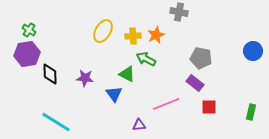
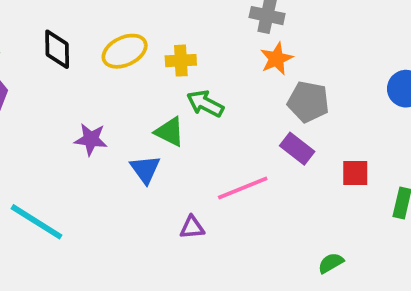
yellow ellipse: (103, 31) -> (125, 51), turned 35
orange star: (156, 35) -> (276, 59), moved
black diamond: (50, 74) -> (57, 49), moved
red square: (209, 107) -> (355, 173), moved

